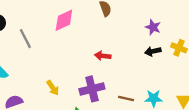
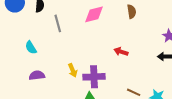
purple cross: (92, 89) -> (94, 77), moved

